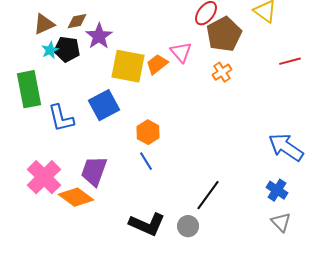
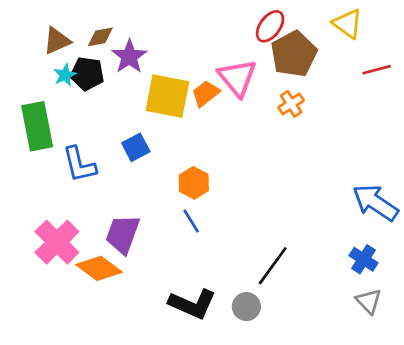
pink triangle: (181, 52) -> (237, 78), size x1.4
red line: (290, 61) -> (377, 70), moved
blue square: (104, 105) -> (136, 147), size x0.7

